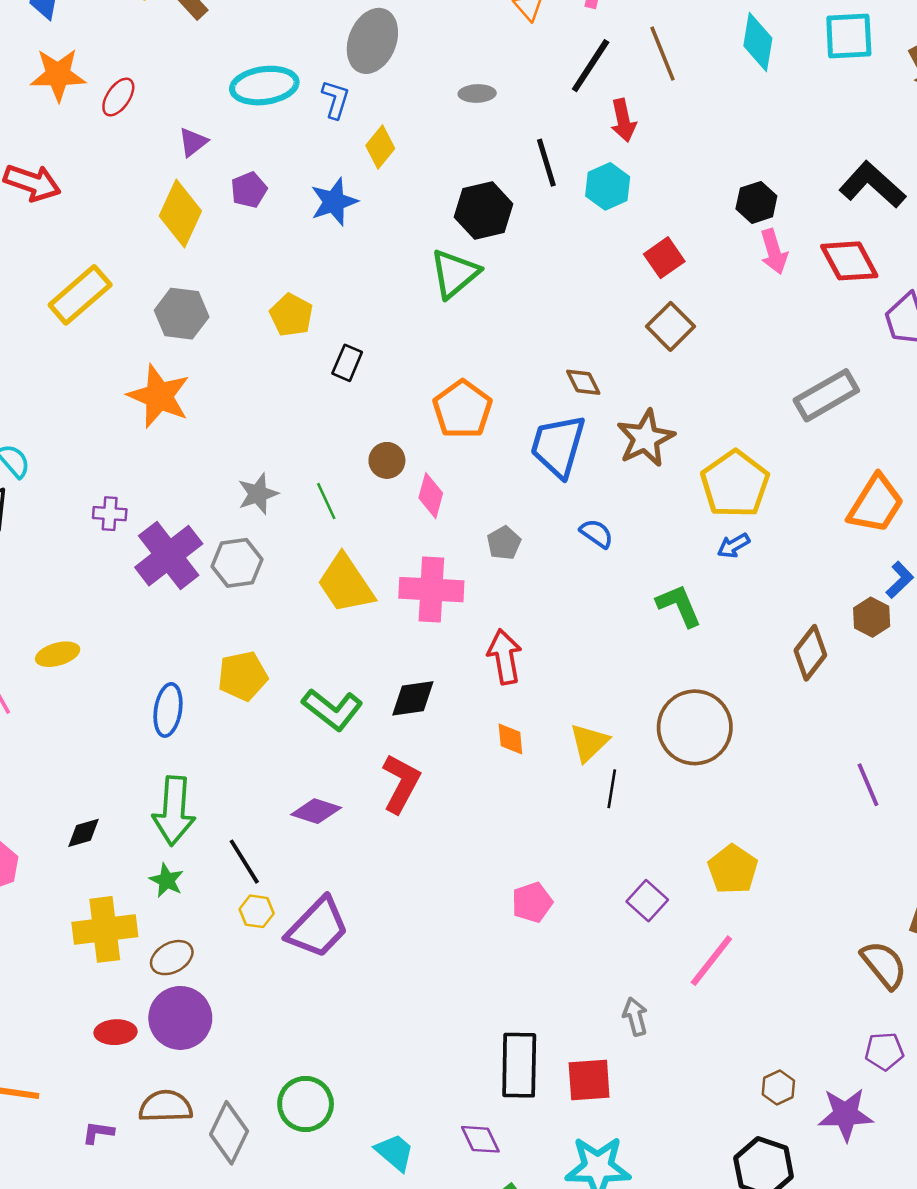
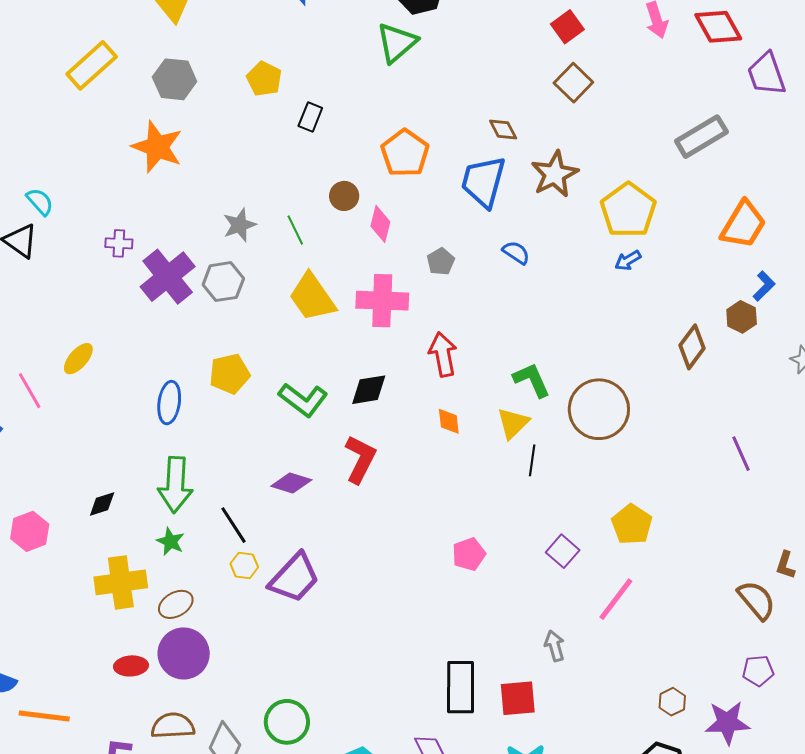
green L-shape: (679, 606) -> (532, 380), moved
yellow ellipse: (58, 654) -> (78, 359), turned -32

